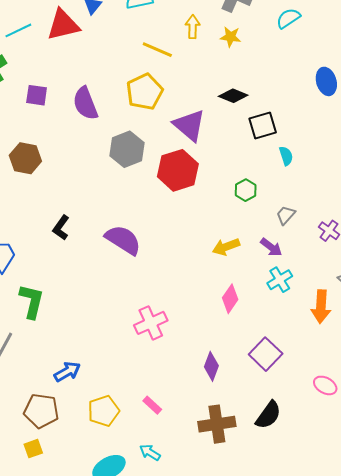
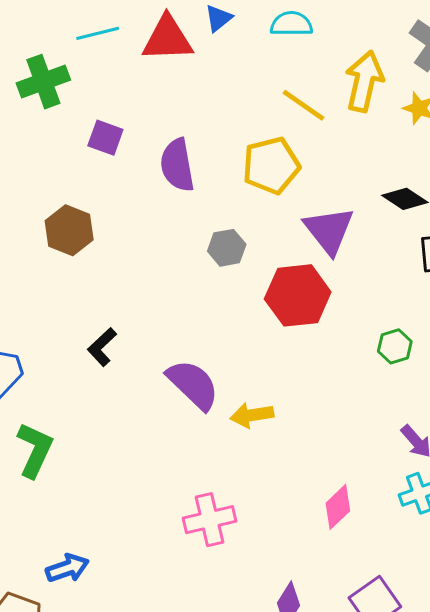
yellow arrow: (193, 27) -> (364, 81), size x1.6
gray hexagon: (127, 149) -> (227, 248), size x0.7
yellow arrow: (226, 247) -> (252, 415), moved

